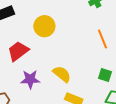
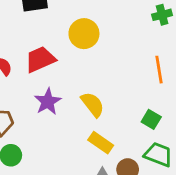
purple star: (30, 79) -> (48, 102), turned 30

